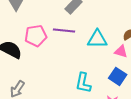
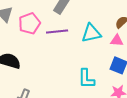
pink pentagon: (36, 36) -> (29, 23), moved

